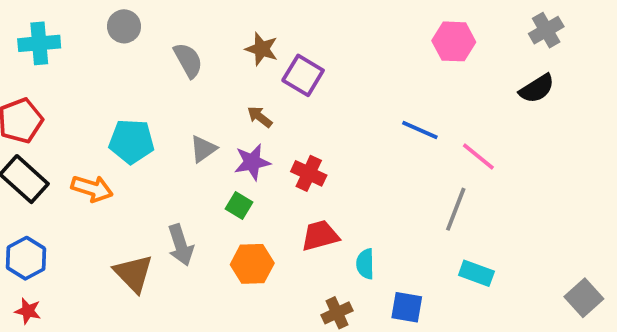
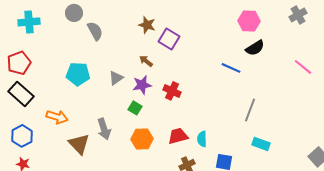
gray semicircle: (188, 60) -> (95, 31), moved
black semicircle: (537, 89) -> (255, 48), moved
pink line: (478, 156) -> (303, 67), moved
orange arrow: (92, 188) -> (57, 117), moved
red trapezoid: (320, 236) -> (178, 136), moved

